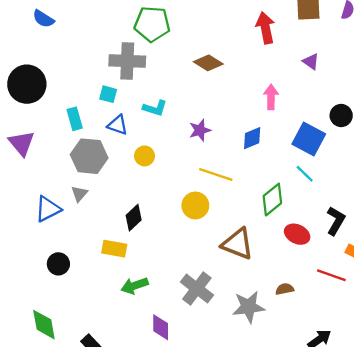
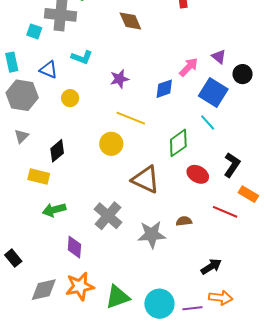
purple triangle: (311, 62) -> (219, 57), moved
brown diamond: (208, 63) -> (130, 21), turned 30
cyan square: (108, 94) -> (34, 31), moved
pink arrow: (271, 97) -> (189, 67), moved, turned 40
gray triangle: (79, 194) -> (21, 136), moved

